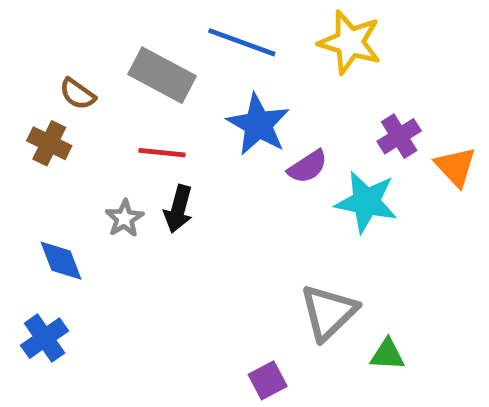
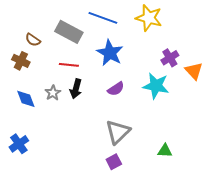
purple semicircle: (308, 167) -> (116, 89), moved
blue diamond: (61, 261) -> (26, 99), moved
gray triangle: (329, 312) -> (118, 132), moved

